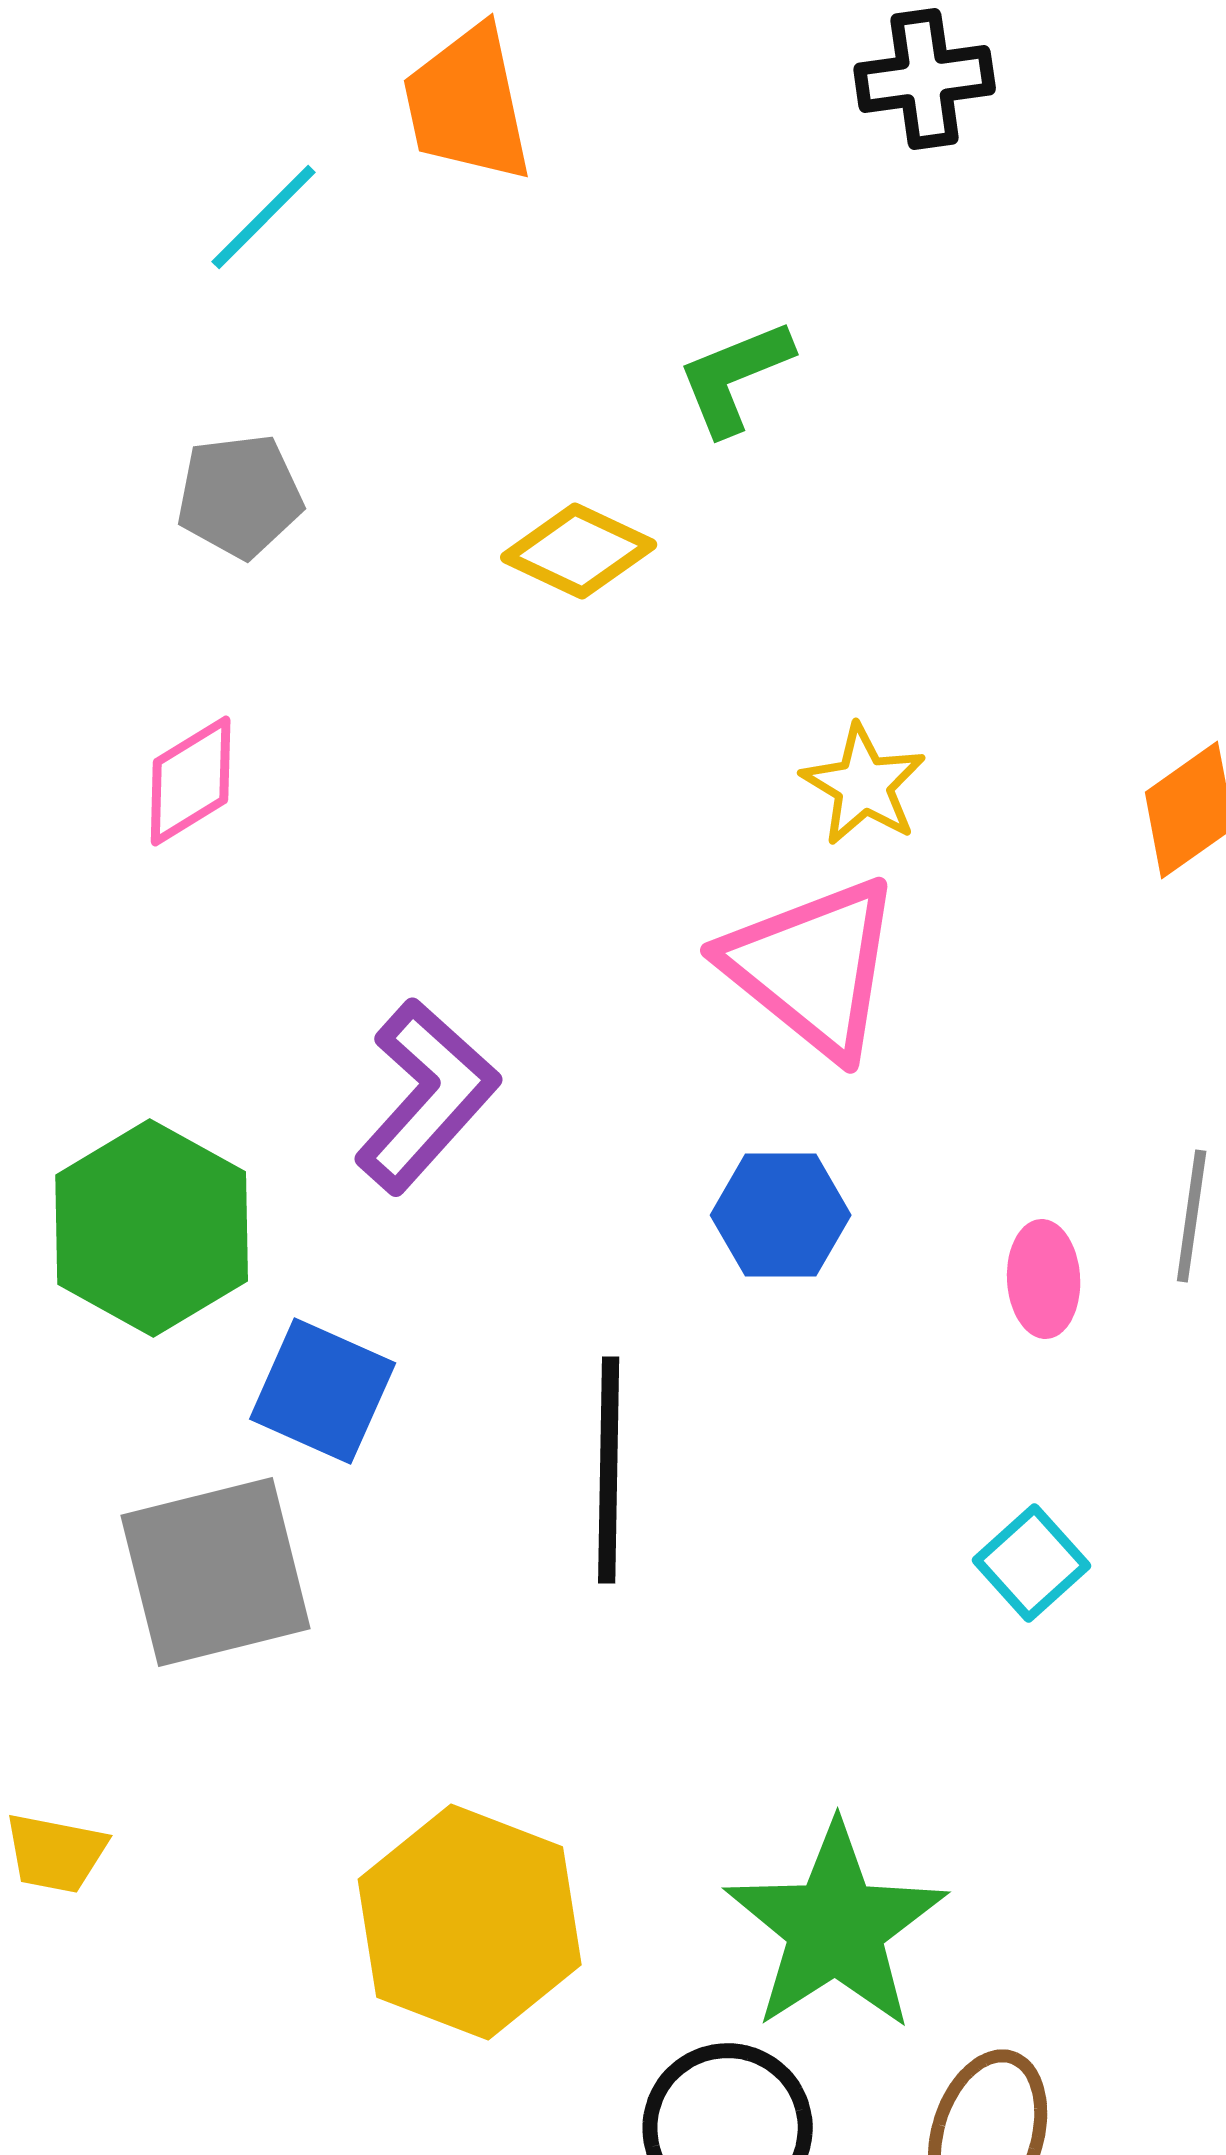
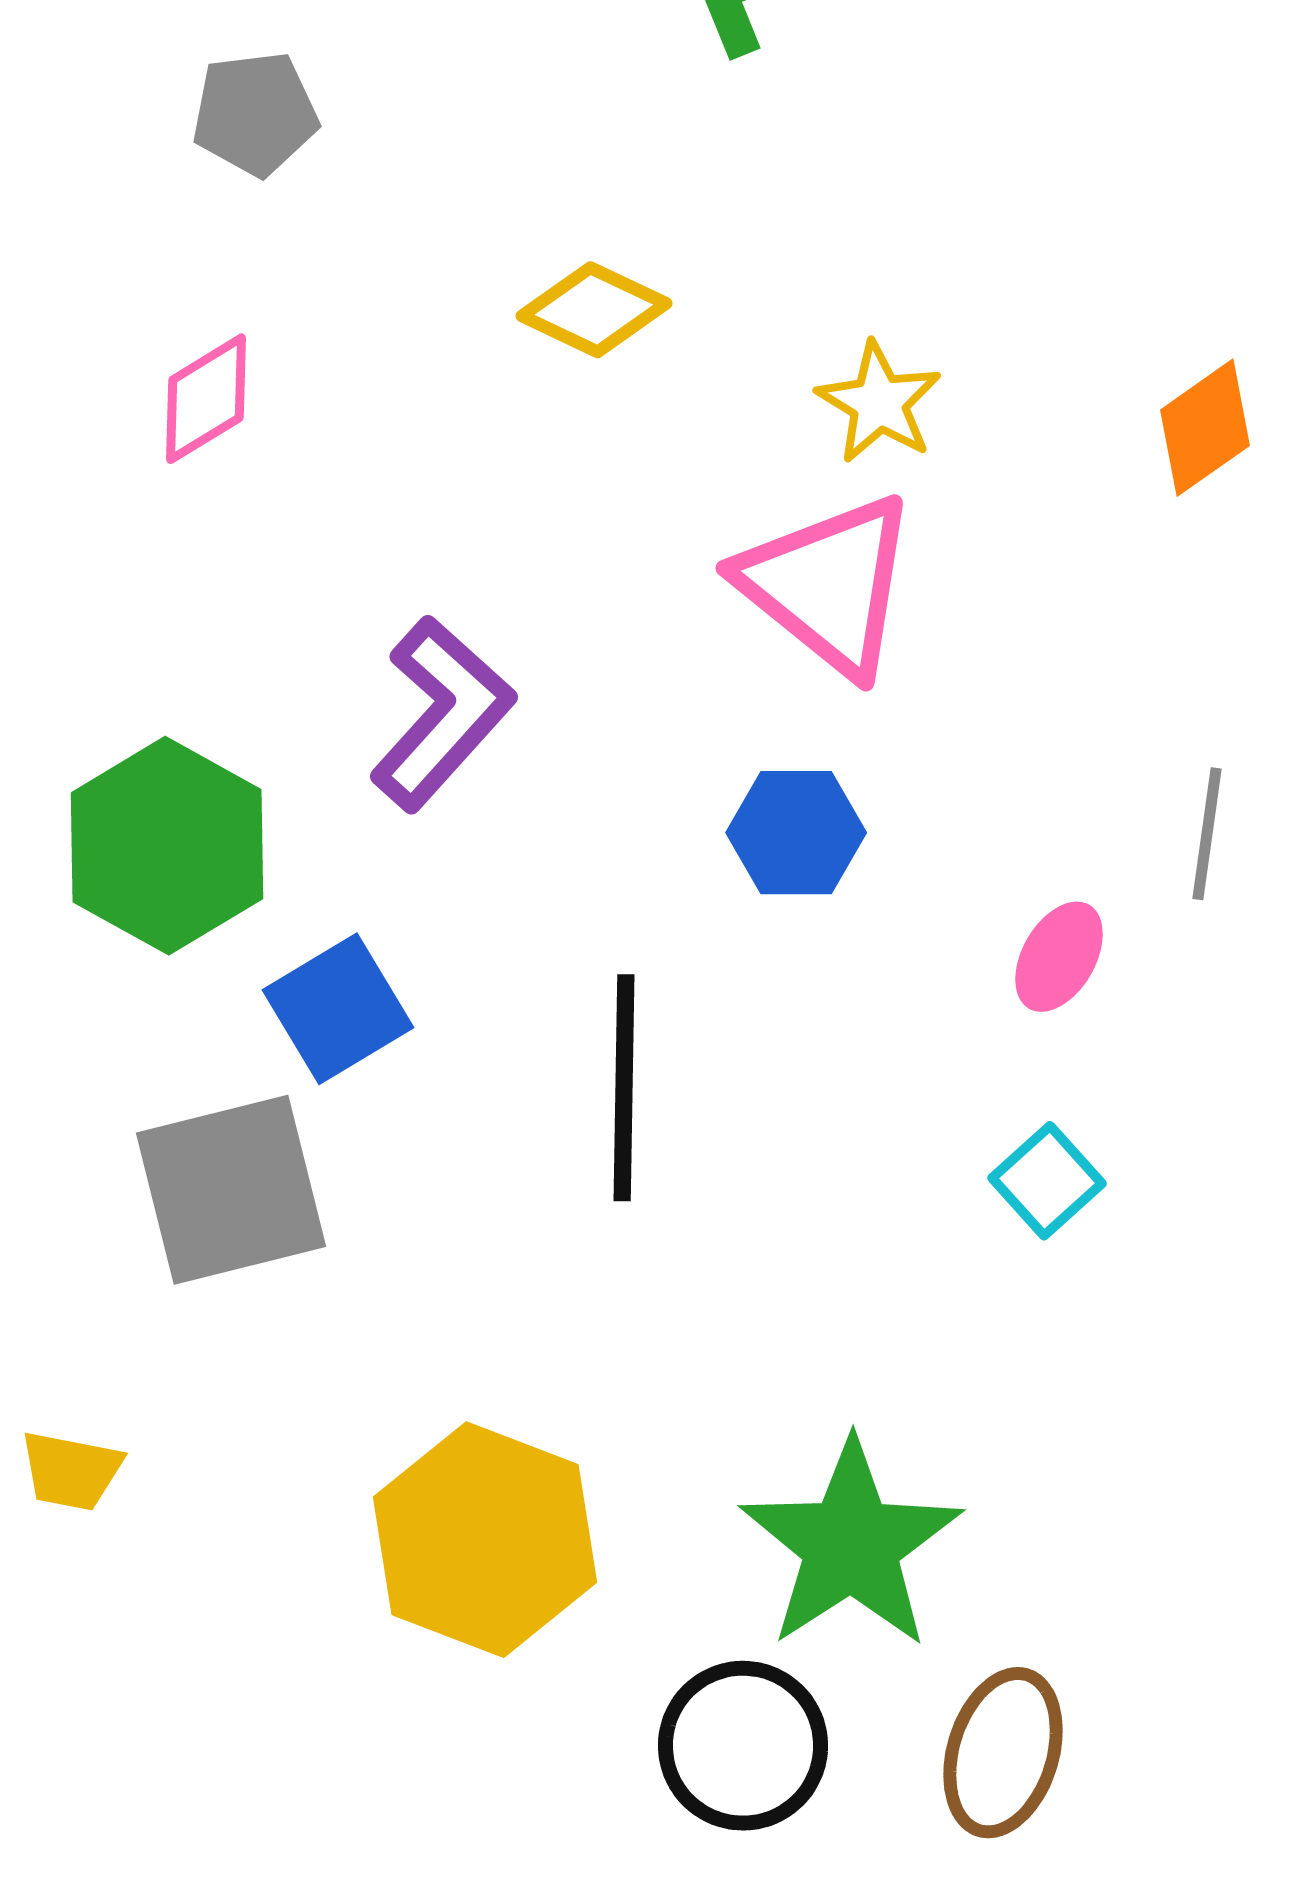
yellow diamond: (579, 551) -> (594, 310), moved
pink ellipse: (1044, 1279) -> (1059, 957), moved, turned 33
blue square: (323, 1391) -> (338, 1009), turned 35

